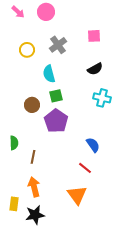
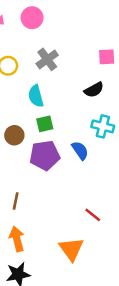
pink square: (94, 36) -> (107, 57), moved
purple pentagon: (56, 121) -> (45, 155), turned 30
blue semicircle: (93, 145) -> (80, 150), moved
red line: (85, 168) -> (93, 215), moved

